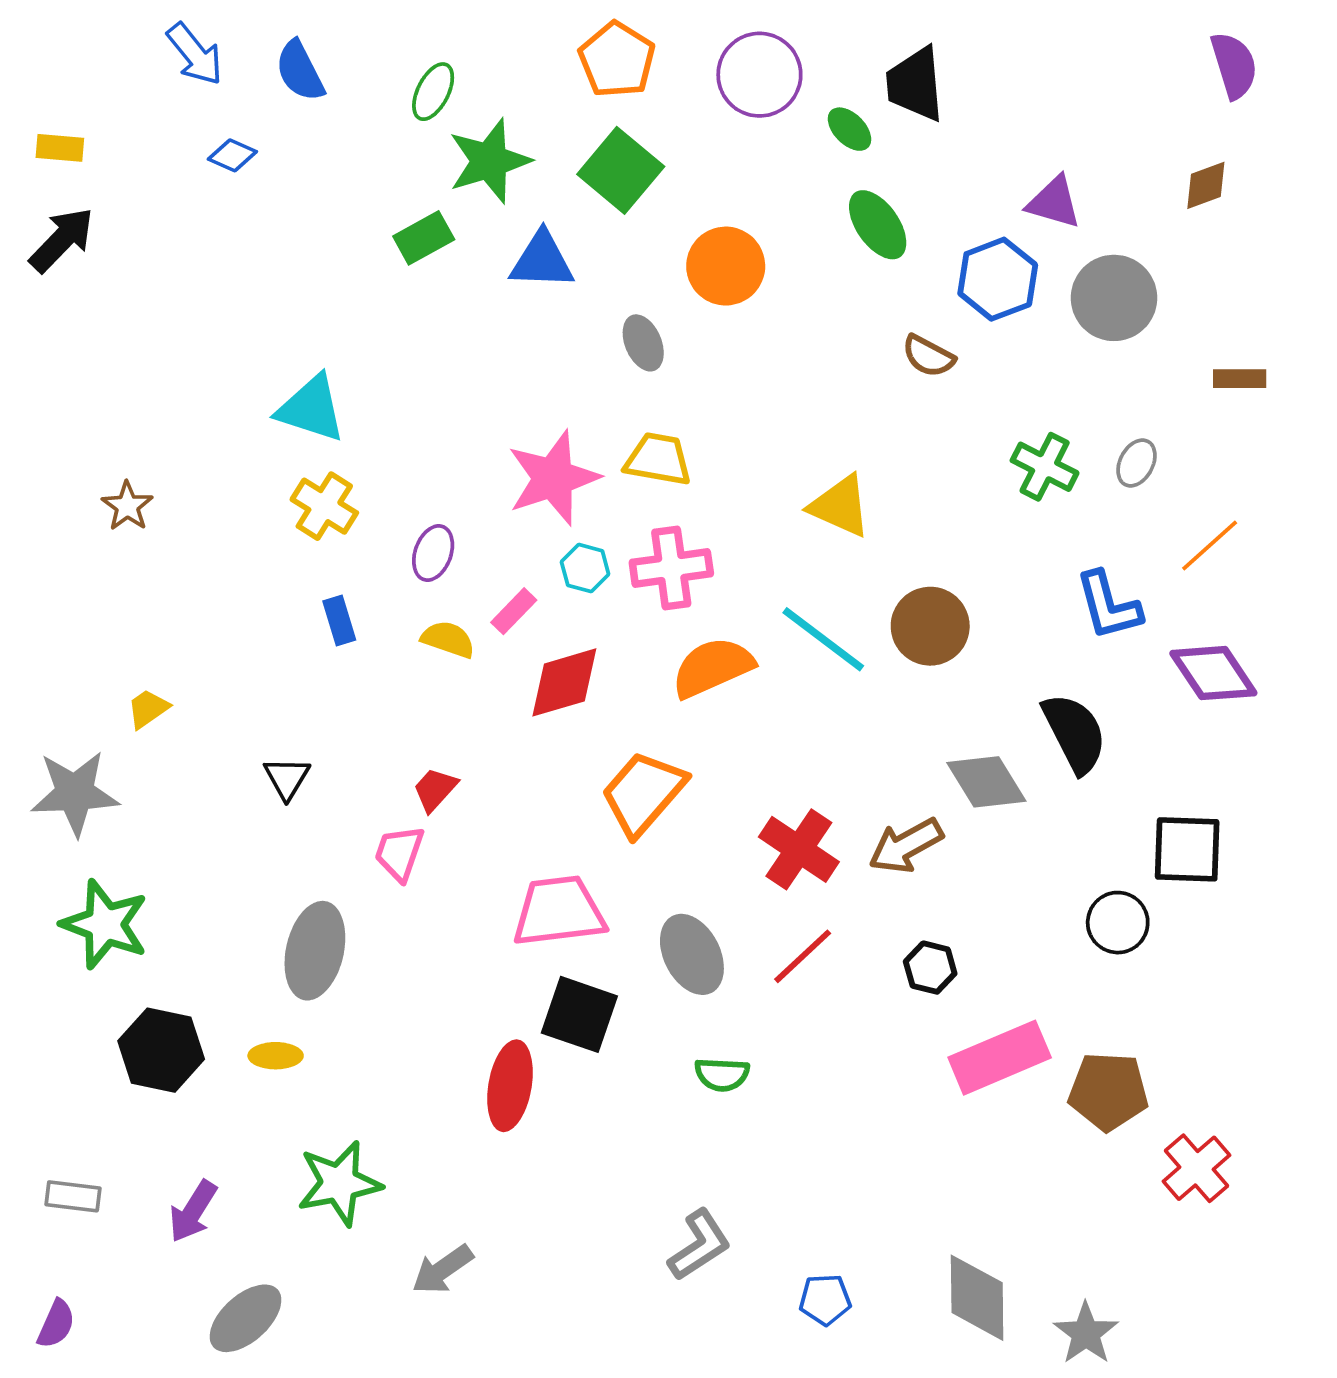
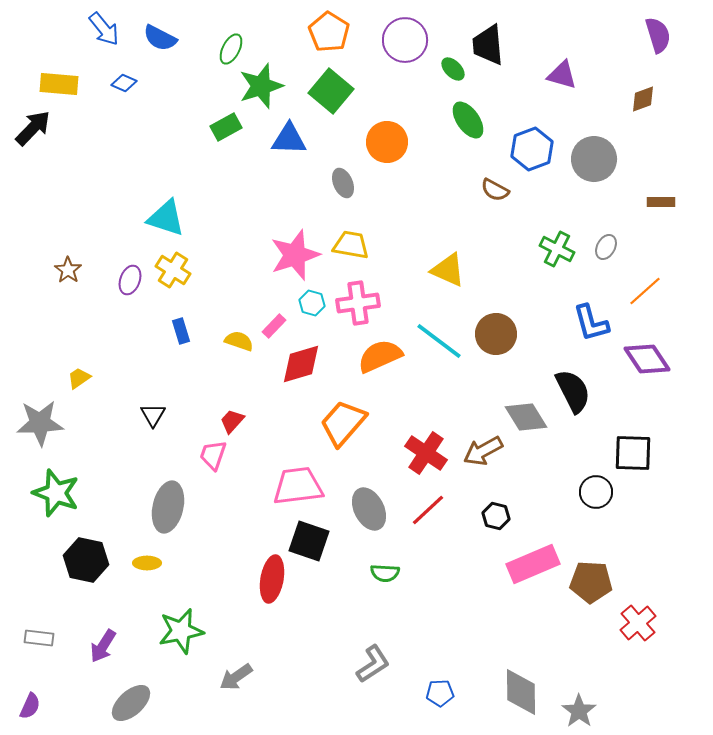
blue semicircle: (300, 71) -> (160, 38), turned -36
yellow rectangle: (60, 148) -> (59, 84), moved, size x1.5
purple triangle: (1054, 202) -> (562, 75), moved
purple ellipse: (433, 553) -> (130, 280), moved

